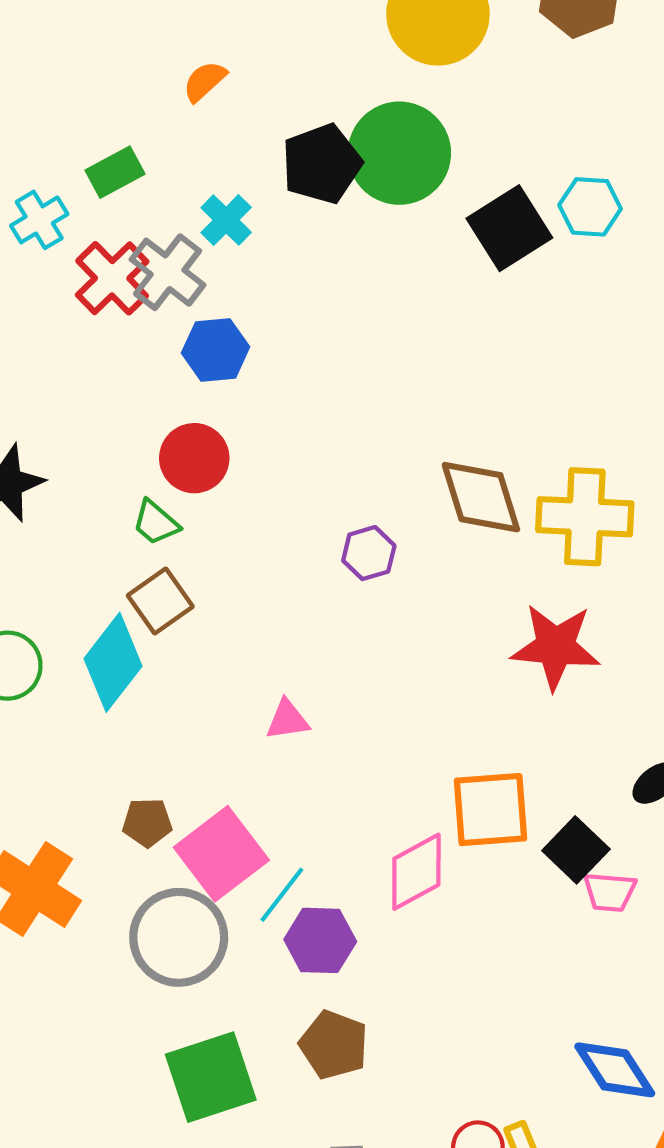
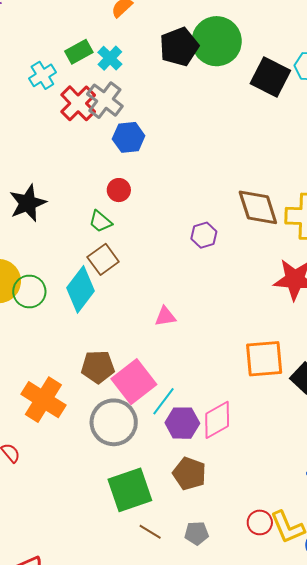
cyan cross: (226, 220) -> (110, 58), moved
black square: (509, 228) -> (270, 77), turned -30
red circle: (194, 458) -> (119, 190), size x0.7
brown pentagon: (147, 822) -> (98, 367), size x1.4
pink diamond: (416, 872) -> (217, 420), moved

